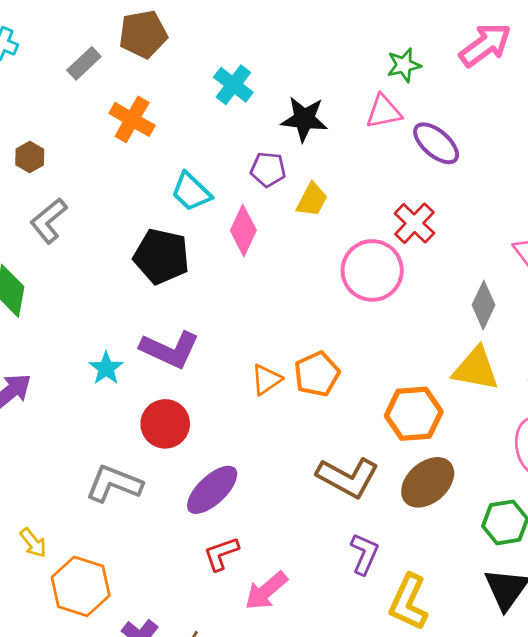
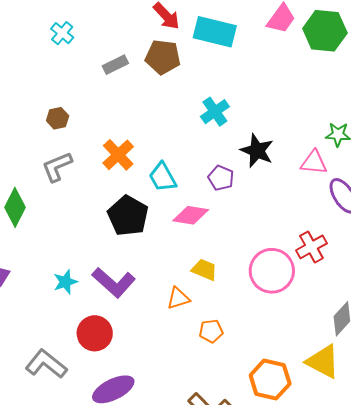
orange cross: (132, 119) -> (118, 155), moved
yellow trapezoid: (312, 200) -> (204, 270), moved, turned -112
pink diamond: (243, 230) -> (191, 215), turned 57
orange pentagon: (317, 374) -> (211, 331), size x0.7
orange triangle: (266, 380) -> (178, 298), moved

